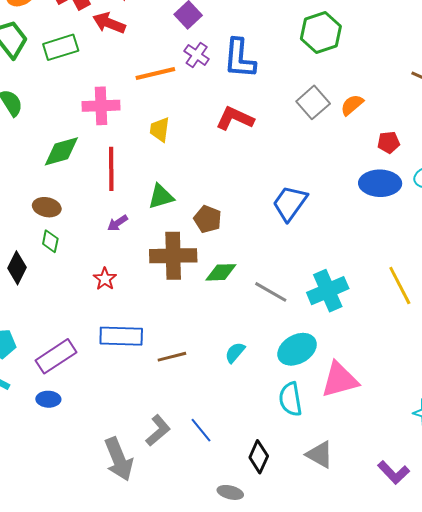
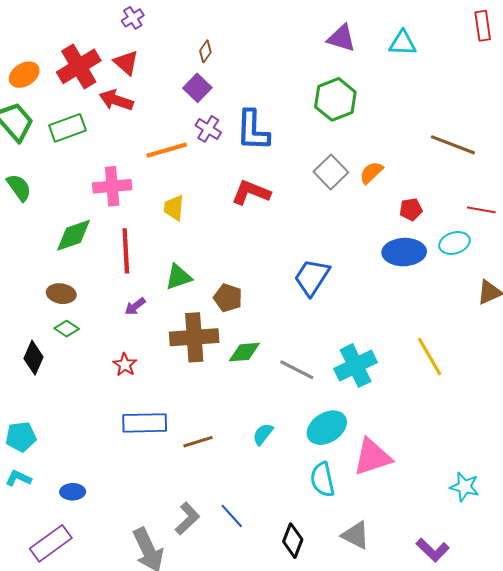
green diamond: (50, 241) -> (67, 329), turned -65
purple rectangle: (56, 356) -> (51, 543), moved

